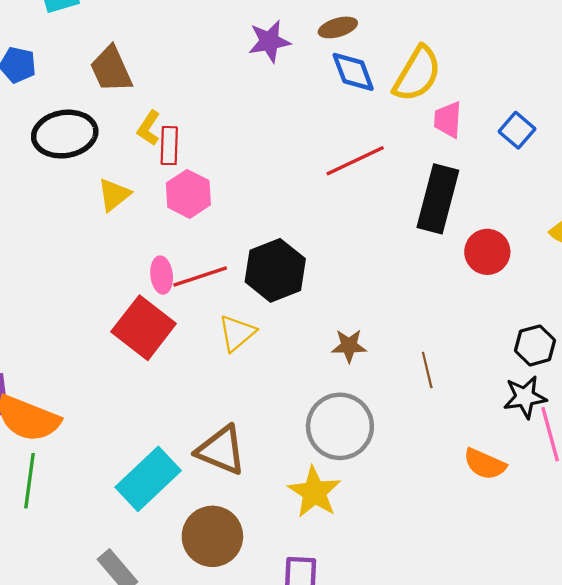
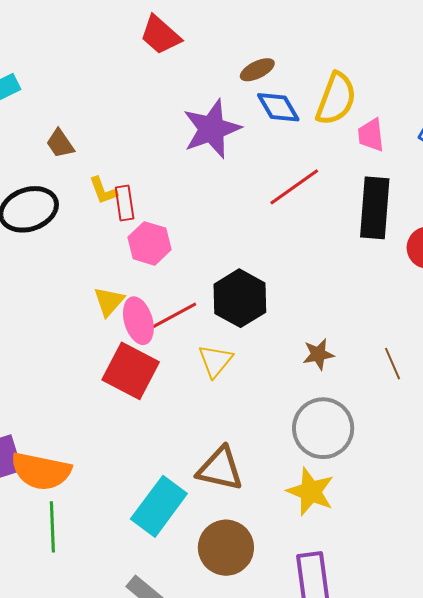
purple star: (269, 41) -> (212, 129), moved, size x1.5
brown trapezoid: (111, 69) -> (60, 144), size x0.7
yellow L-shape: (149, 128) -> (103, 191), turned -44
yellow triangle: (114, 195) -> (109, 301), moved
pink ellipse: (162, 275) -> (138, 321), size x1.4

